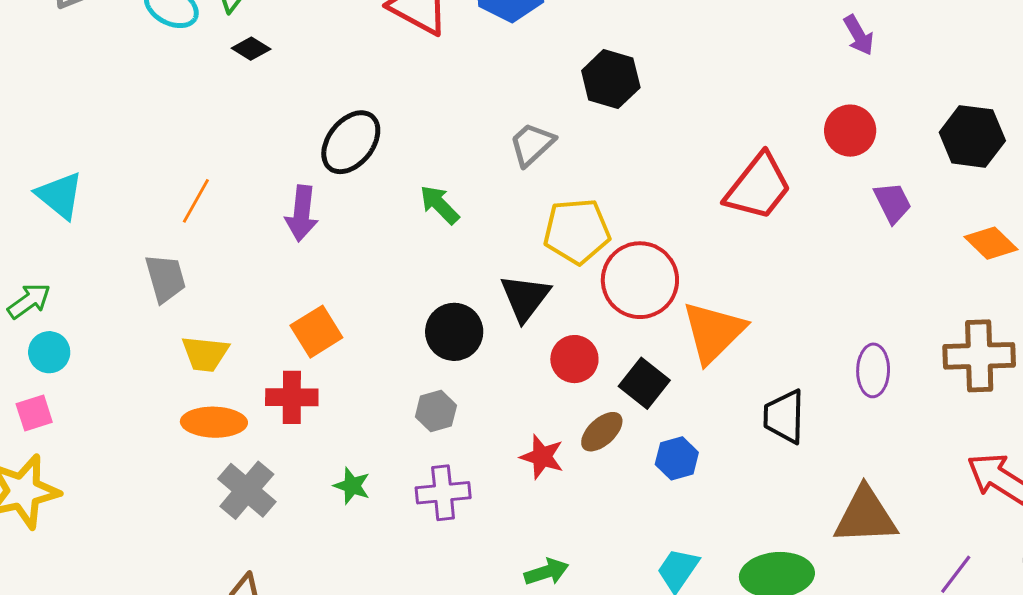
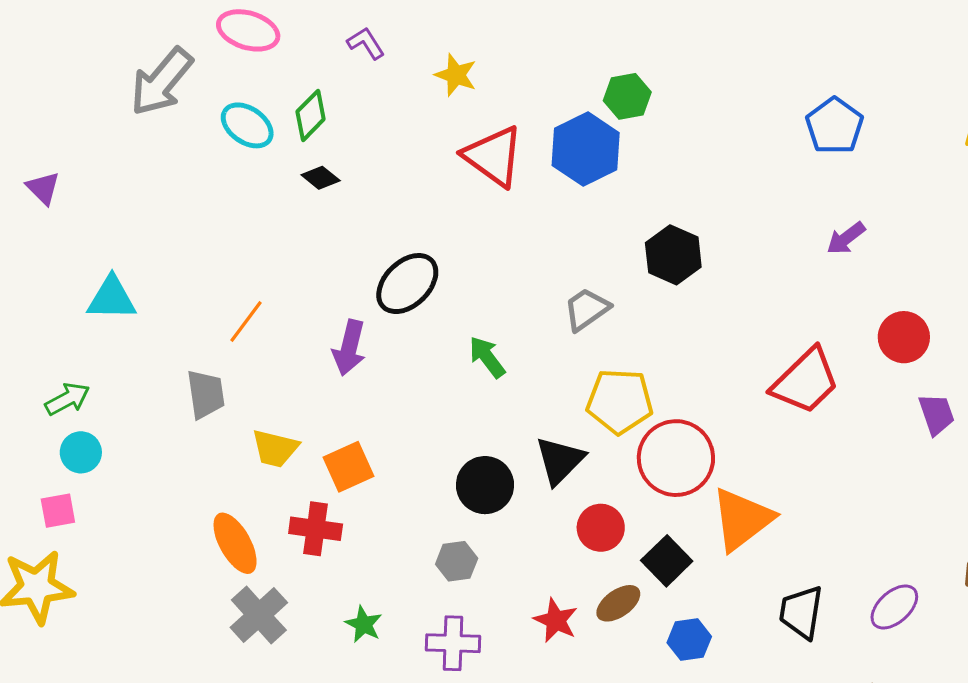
purple arrow: (859, 35) -> (846, 238), moved, turned 75
cyan triangle: (60, 195) -> (112, 298), turned -46
yellow trapezoid: (205, 354) -> (275, 448), moved
purple ellipse: (873, 370) -> (894, 607), moved, turned 39
orange ellipse: (214, 422) -> (235, 543), turned 52

